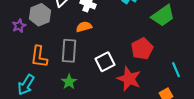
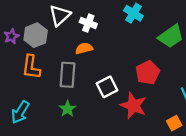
purple star: (19, 26) -> (11, 36), moved
orange L-shape: (39, 57) -> (31, 67), moved

